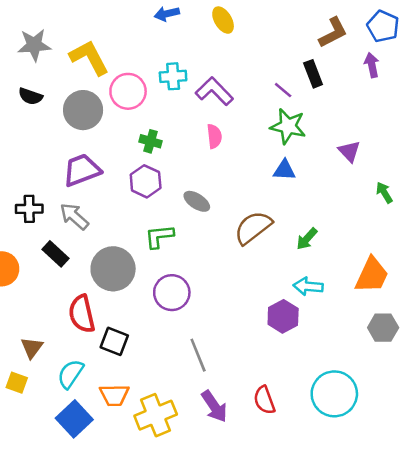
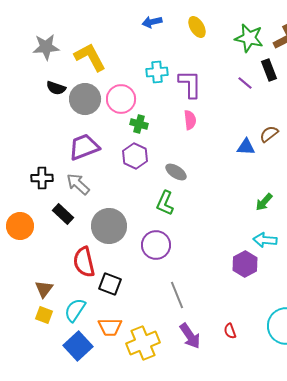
pink circle: (128, 91) -> (121, 99), moved
purple L-shape: (214, 91) -> (190, 84), turned 44
black semicircle: (30, 96) -> (56, 88), moved
green star: (288, 126) -> (249, 38), moved
brown semicircle: (253, 228) -> (269, 134), moved, size x0.6
green L-shape: (159, 236) -> (165, 203), moved, turned -60
yellow square: (17, 383) -> (44, 315), moved
red semicircle: (264, 400) -> (230, 331), size x0.7

